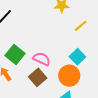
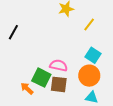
green square: (15, 54) -> (41, 78), moved
brown square: (38, 77) -> (59, 84), turned -30

